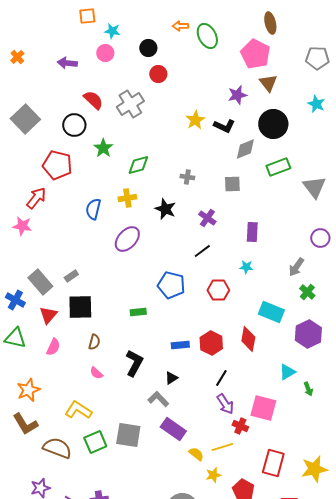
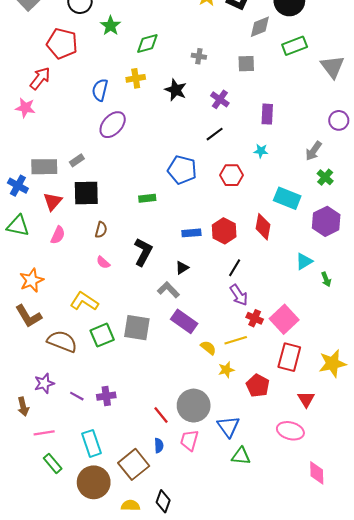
purple ellipse: (127, 239) -> (113, 125), moved
gray rectangle: (40, 282) -> (44, 167), turned -50
pink square: (263, 408) -> (284, 319), moved, turned 32

